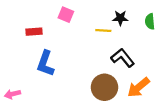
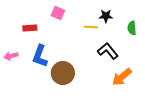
green semicircle: (150, 21) -> (132, 28), moved
brown circle: (104, 87) -> (63, 73), moved
pink arrow: (12, 94) -> (11, 56), moved

